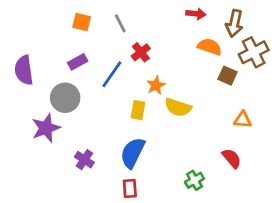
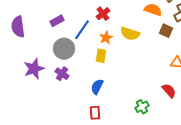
orange star: (156, 85) -> (106, 38), moved
gray circle: (65, 98) -> (64, 49), moved
yellow semicircle: (178, 107) -> (130, 34), moved
blue semicircle: (133, 153) -> (97, 87), size x0.7
purple cross: (84, 160) -> (62, 74), moved

